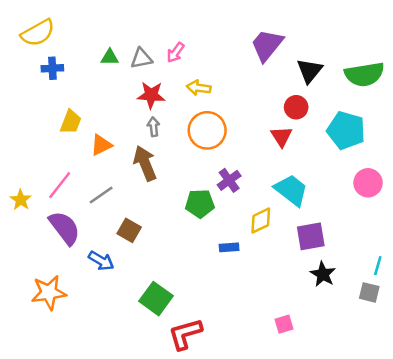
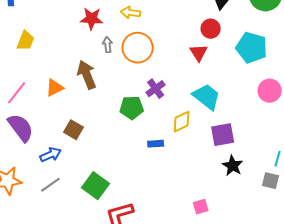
gray arrow: (154, 127) -> (108, 45), moved
orange triangle: (101, 145) -> (55, 88), moved
gray line: (101, 195) -> (51, 185), moved
blue arrow: (101, 261) -> (51, 155), turned -55

